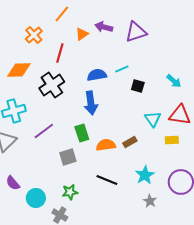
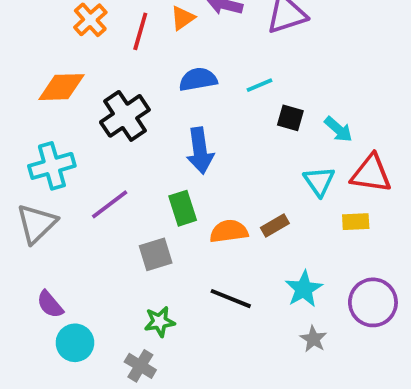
red line: (60, 53) -> (140, 31), moved
blue semicircle: (97, 75) -> (198, 79), moved
cyan arrow: (174, 81) -> (338, 129), moved
cyan circle: (36, 198) -> (75, 343), moved

